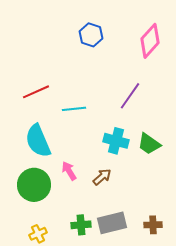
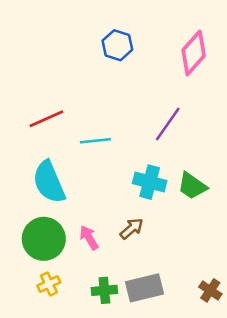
pink arrow: (69, 171) -> (89, 238), moved
brown cross: (153, 225) -> (210, 290), moved, turned 36
yellow cross: (38, 234) -> (49, 284), moved

